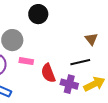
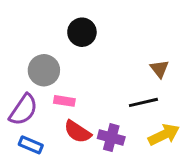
red semicircle: (48, 73) -> (78, 132), moved, turned -36
purple cross: (69, 84) -> (111, 138), moved

